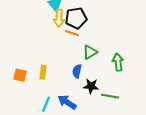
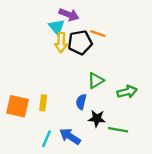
orange line: (72, 33) -> (98, 34), moved
green arrow: (118, 62) -> (127, 92), turned 84
orange square: (20, 75) -> (17, 106), size x1.5

